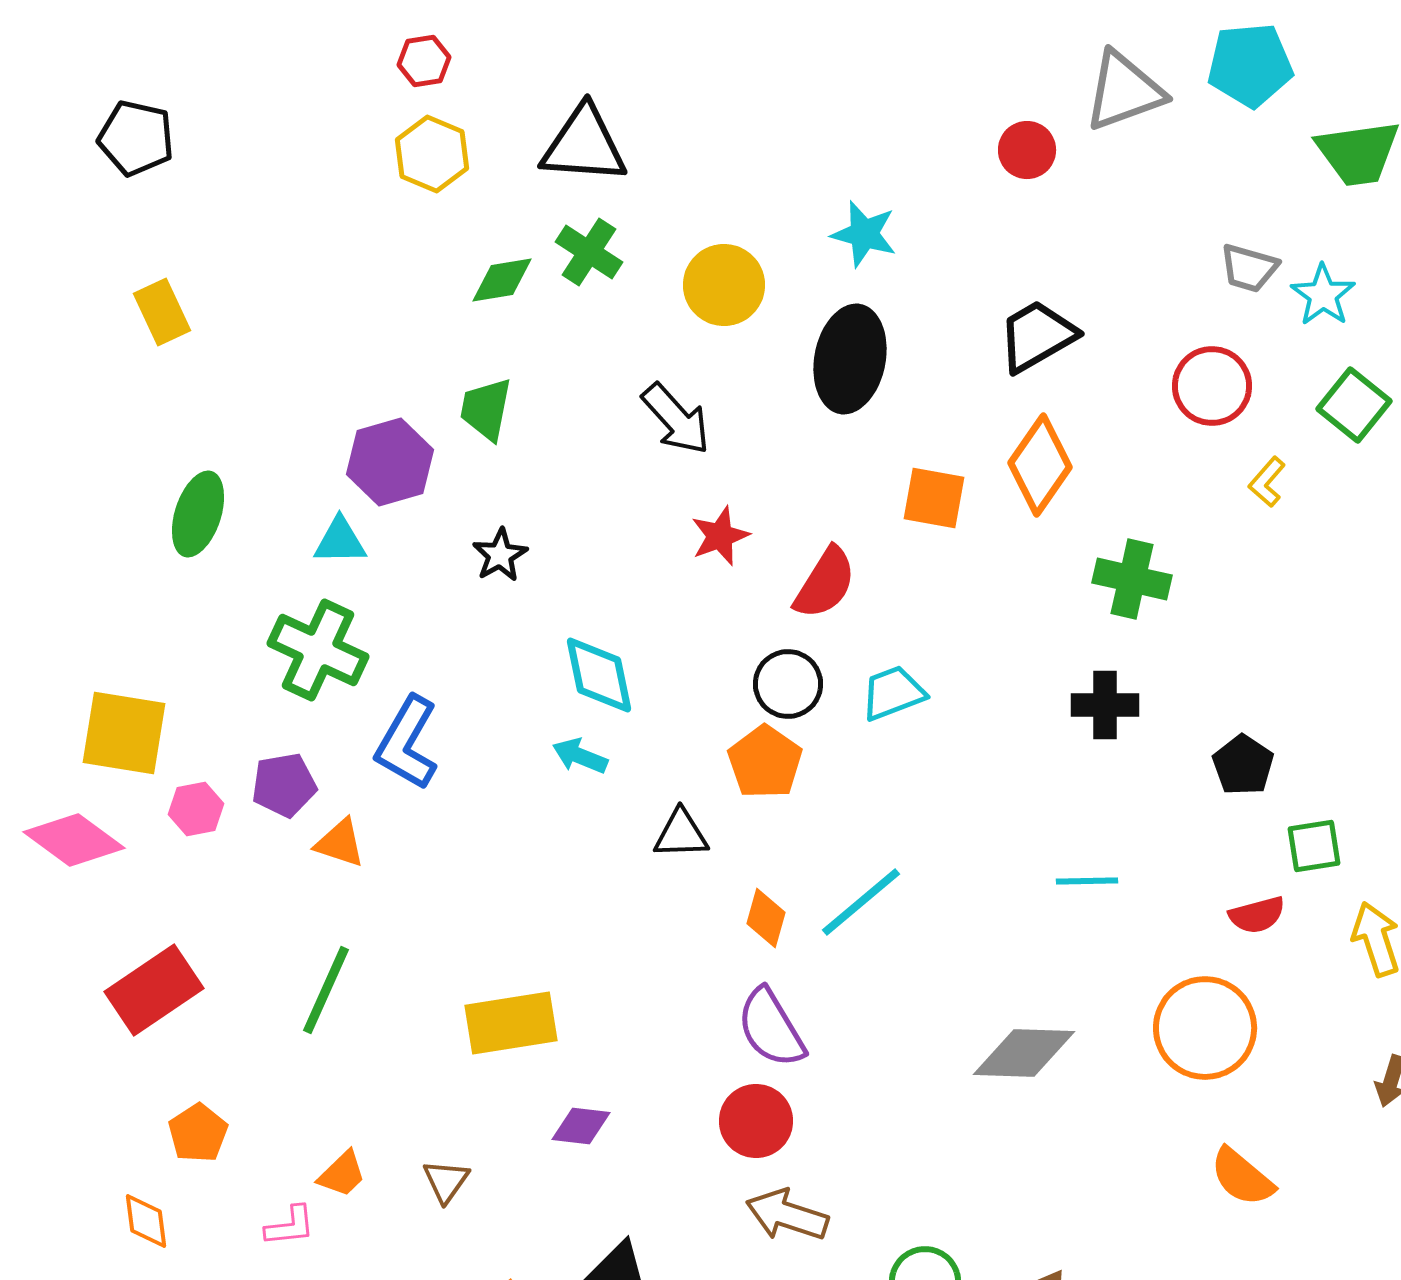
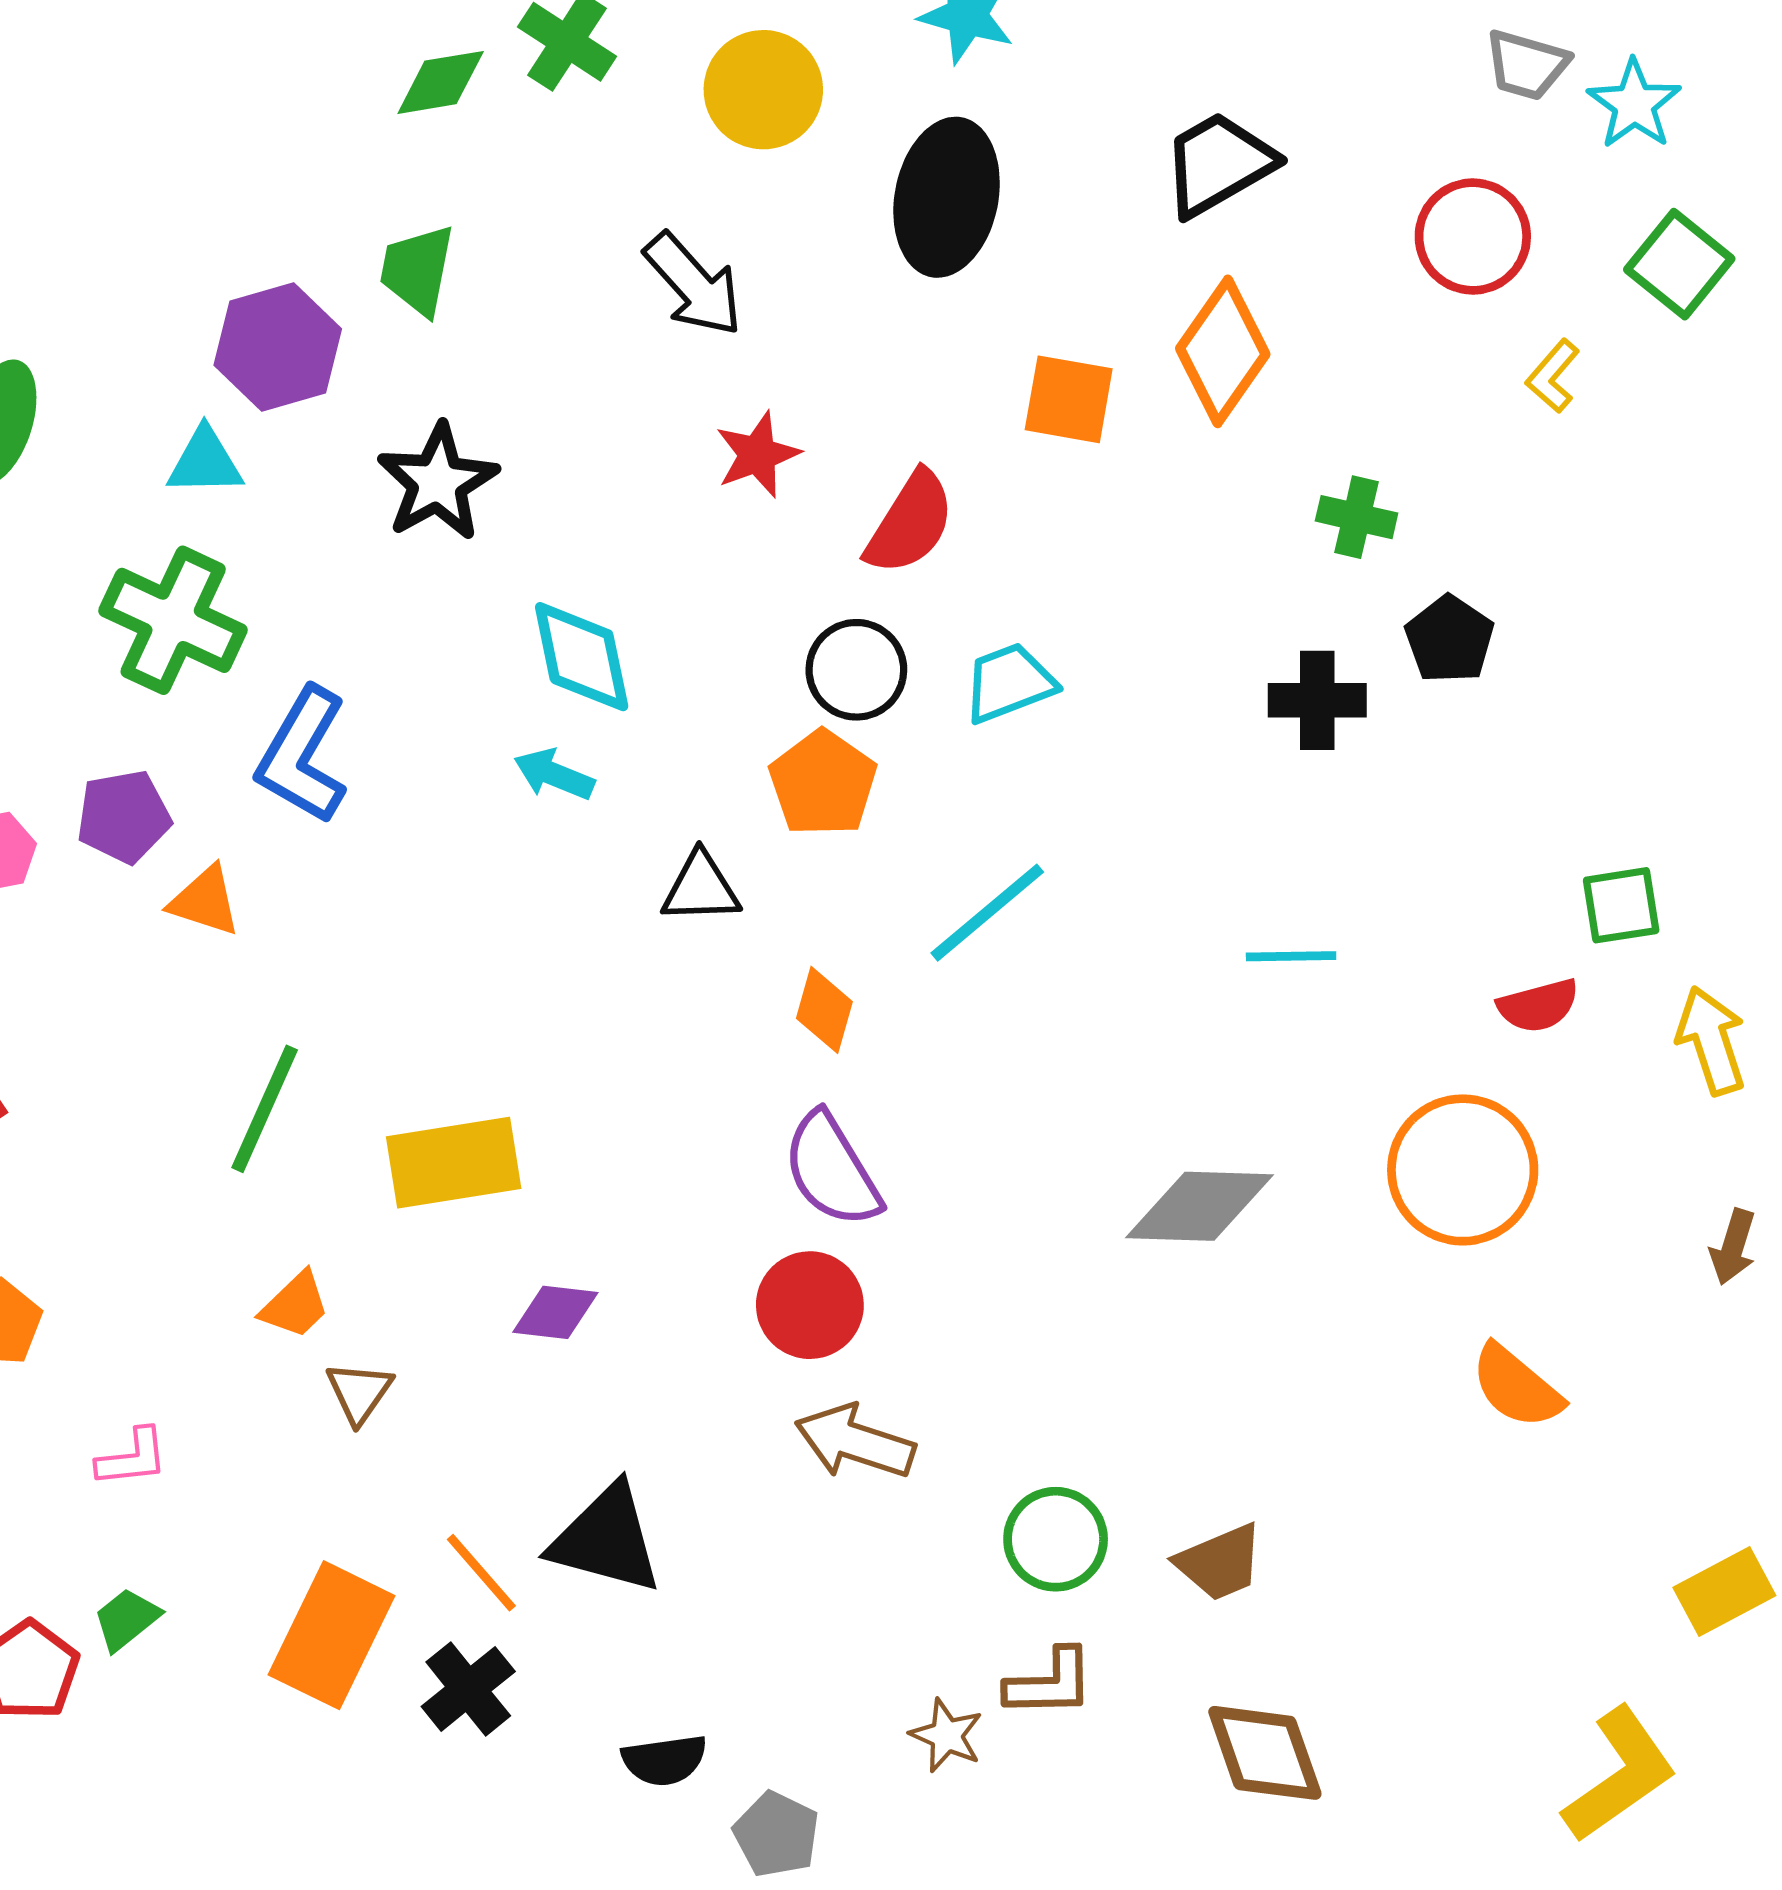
black star: (500, 555) -> (438, 482), size x1.5
green cross: (1132, 579) -> (1357, 517), size x0.7
black pentagon: (1243, 765) -> (1450, 639), moved
cyan line: (861, 902) -> (987, 913), moved
green line: (326, 990) -> (265, 1109), moved
orange trapezoid: (342, 1174) -> (295, 1305), moved

